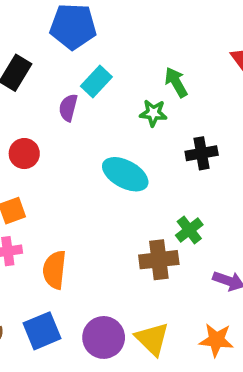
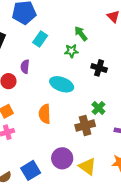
purple semicircle: (68, 108) -> (25, 67), moved
black cross: (202, 153) -> (99, 68), turned 35
orange semicircle: (54, 270) -> (45, 114), moved
purple circle: (104, 337) -> (62, 158), moved

